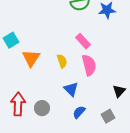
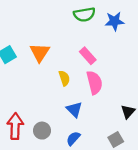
orange triangle: (31, 58) -> (40, 52), moved
blue semicircle: (79, 112) -> (73, 138), moved

